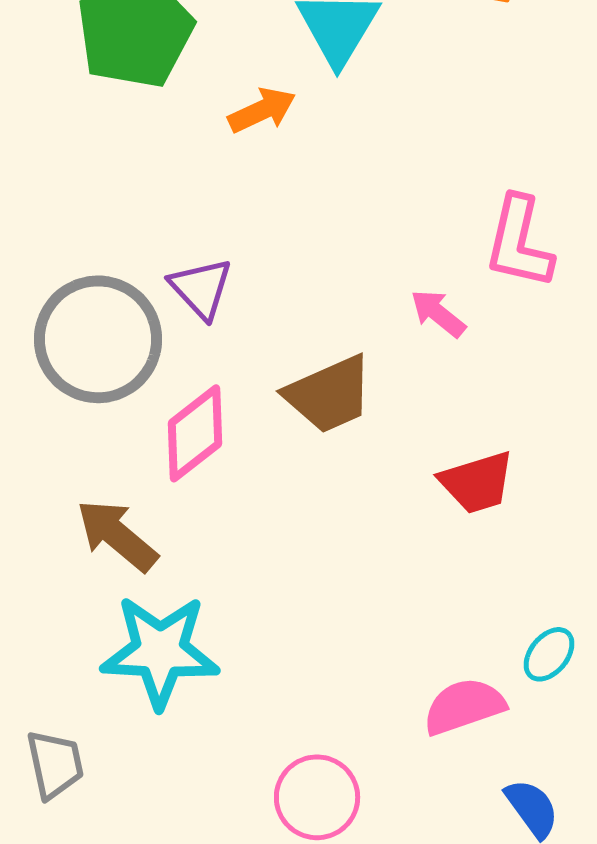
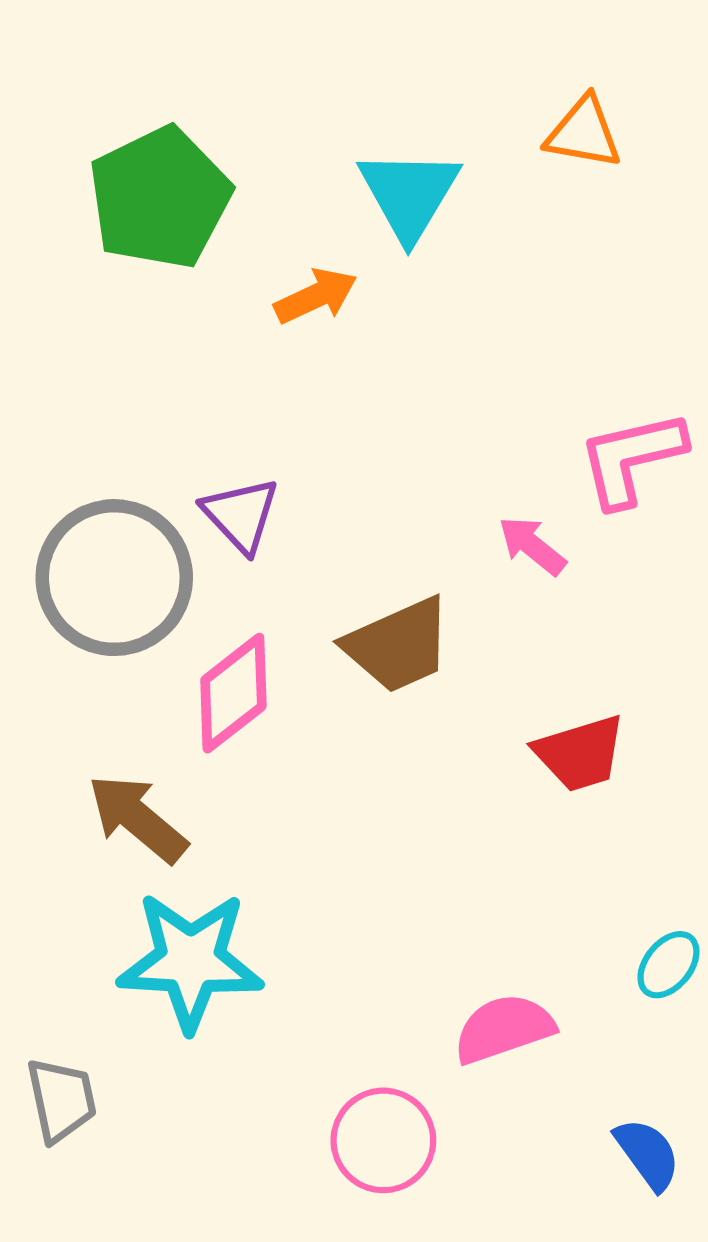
pink L-shape: (519, 242) -> (632, 458), turned 64
pink semicircle: (464, 706) -> (504, 1029), moved

